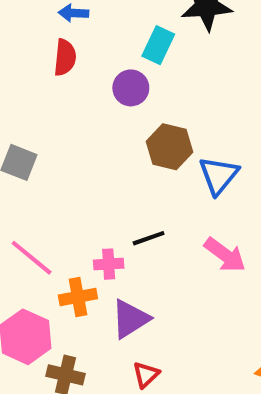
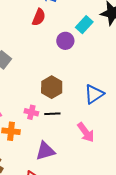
brown hexagon: (169, 147) -> (52, 87), moved
pink cross: (109, 264) -> (31, 112), moved
purple triangle: (130, 319) -> (45, 151), moved

